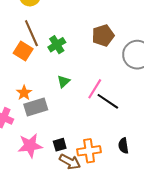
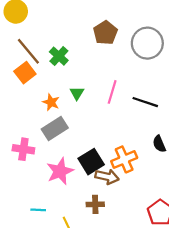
orange square: (23, 51) -> (25, 73), turned 36
orange star: (24, 93) -> (51, 102), moved
black line: (108, 101) -> (145, 102), moved
black square: (60, 145) -> (91, 162), size x1.6

